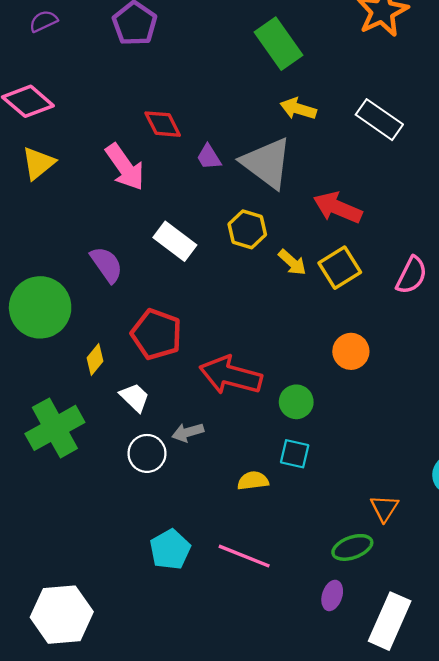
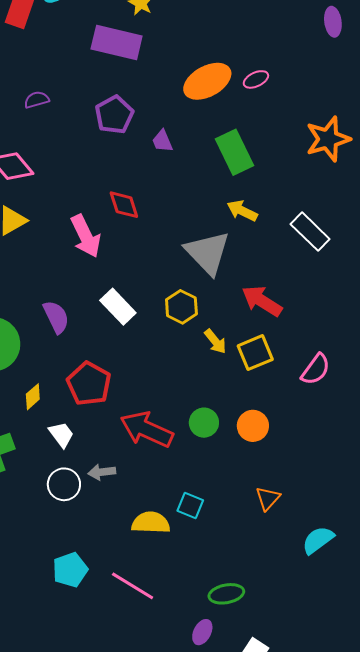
purple trapezoid: (209, 157) -> (162, 141), moved
green circle: (296, 402) -> (204, 423), moved
yellow semicircle: (253, 481) -> (151, 523), size x1.4
orange triangle: (384, 508) -> (268, 498), moved

